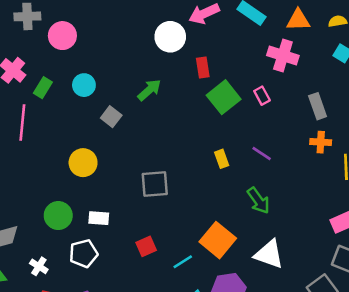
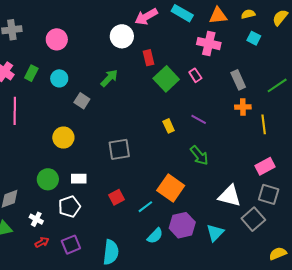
pink circle: (62, 36) -> (57, 39), moved
green rectangle: (43, 88) -> (31, 73), moved
white triangle: (269, 254) -> (230, 196), moved

